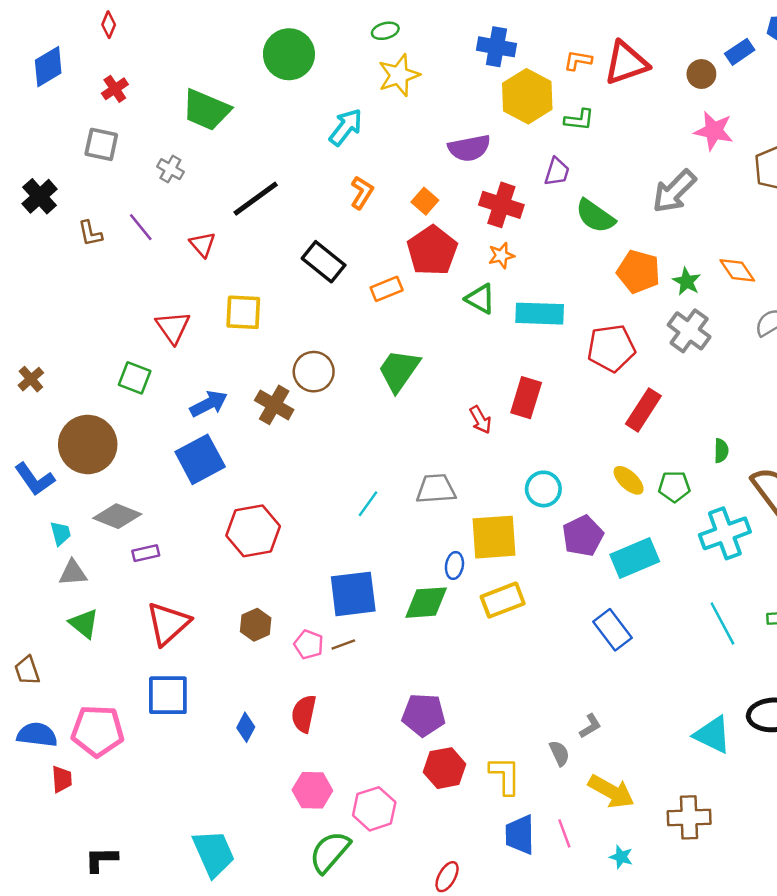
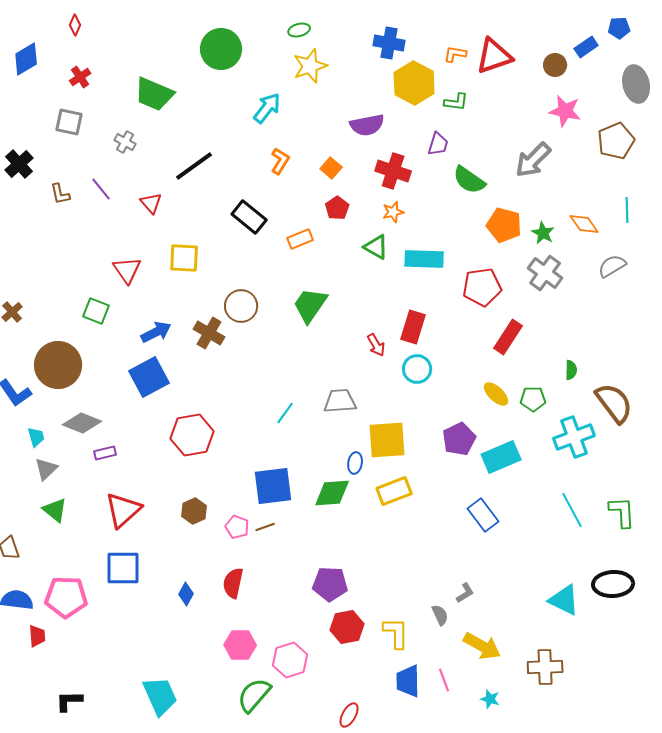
red pentagon: (432, 251) -> (337, 208), size x0.6
cyan circle: (543, 489) -> (417, 369), moved
gray triangle: (73, 573) -> (46, 469), turned -40

